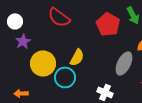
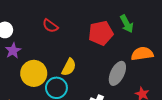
red semicircle: (59, 17) -> (50, 26), size x0.7
red pentagon: (108, 24) -> (101, 33), turned 30

